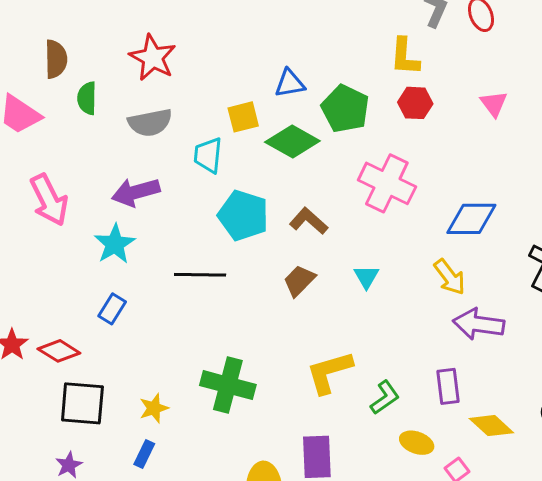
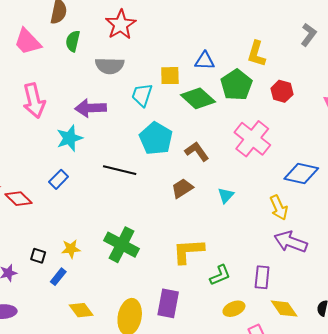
yellow L-shape: (405, 57) -> (256, 54), moved
black square: (82, 403) -> (38, 256), moved, size x0.5
yellow ellipse: (417, 443) -> (234, 309), turned -55

